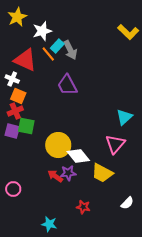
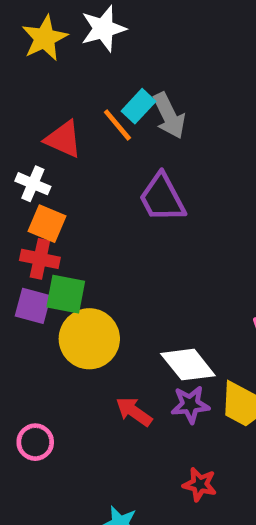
white star: (42, 31) -> (103, 29), moved
red triangle: (25, 60) -> (63, 139), size x0.7
red cross: (15, 111) -> (40, 259), turned 35
yellow circle: (58, 145) -> (89, 339), moved
purple star: (68, 173) -> (190, 405), moved

